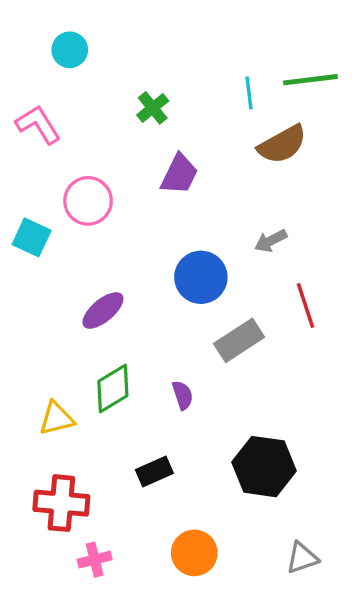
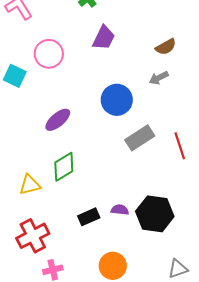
brown semicircle: (282, 144) -> (166, 47), moved, size x0.7
red line: (305, 305) -> (180, 146), moved
purple semicircle: (183, 395) -> (120, 210), moved, turned -66
red cross: (61, 503) -> (33, 236), turned -32

